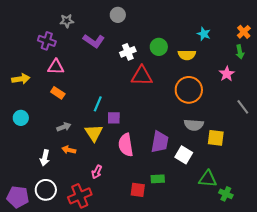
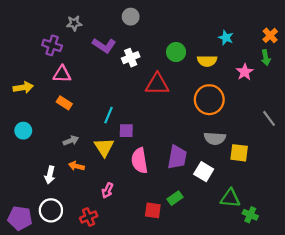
white cross: (128, 52) -> (131, 58), moved
pink star: (227, 74) -> (245, 72), moved
green rectangle: (158, 179) -> (175, 198), turned -32
red cross: (80, 196) -> (89, 217), size x0.7

